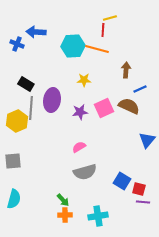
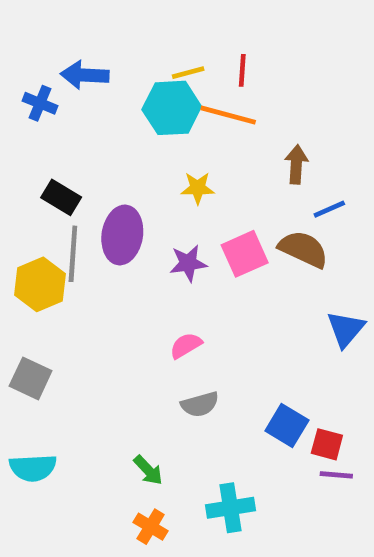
yellow line: (110, 18) -> (188, 73), moved
gray square: (13, 161) -> (31, 378), turned 30
gray semicircle: (85, 172) -> (200, 404), size x0.7
cyan semicircle: (14, 199) -> (33, 468), turned 72
orange cross: (65, 215) -> (151, 527), moved, turned 32

